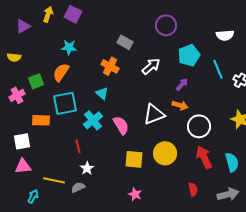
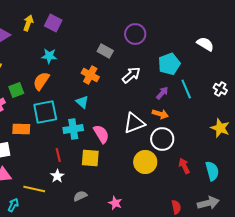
purple circle: (166, 25) -> (135, 34), moved
white semicircle: (225, 35) -> (205, 44), turned -144
cyan line: (218, 69) -> (186, 89), moved
cyan cross: (93, 120) -> (73, 129), turned 30
white circle: (199, 126) -> (162, 139), moved
red arrow: (204, 157) -> (184, 166), size x0.7
yellow square: (134, 159) -> (90, 158), moved
white star: (87, 168) -> (57, 176), moved
gray semicircle: (78, 187) -> (80, 196), moved
red semicircle: (193, 189) -> (176, 207), moved

